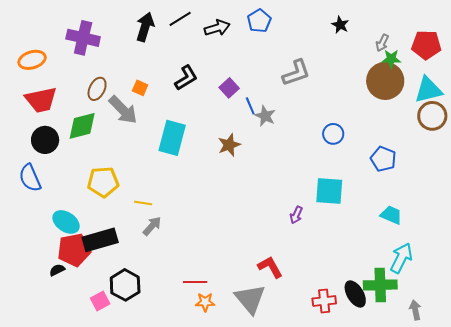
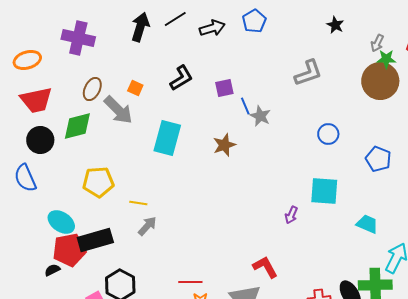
gray L-shape: (296, 73) -> (308, 73), moved
purple square: (229, 88) -> (224, 88), turned 30
cyan trapezoid: (391, 215) -> (367, 224), moved

